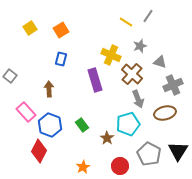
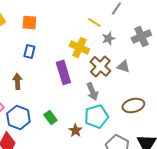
yellow line: (126, 22) -> (94, 22), moved
orange square: (61, 30) -> (29, 22), turned 35
gray triangle: (160, 62) -> (123, 66), moved
gray cross: (173, 85) -> (141, 36), moved
gray arrow: (138, 99) -> (92, 91), moved

